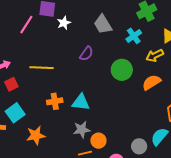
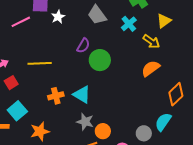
pink line: (26, 25) -> (21, 22), turned 36
yellow arrow: (155, 55) -> (151, 41), turned -114
green circle: (122, 70) -> (100, 60), moved
cyan triangle: (81, 102) -> (82, 95), turned 30
gray star: (82, 130) -> (85, 122), turned 30

